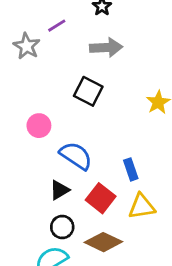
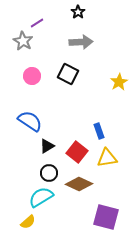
purple line: (57, 26) -> (37, 23), moved
pink circle: (39, 126) -> (32, 76), moved
blue semicircle: (76, 156) -> (30, 121), moved

